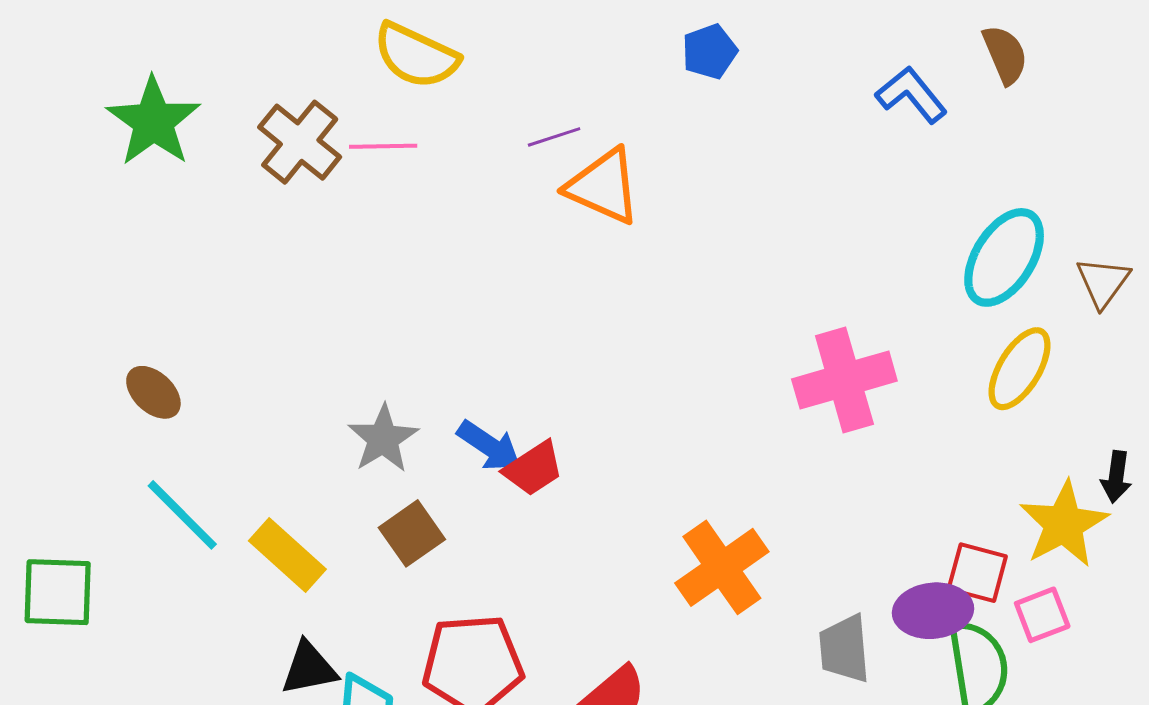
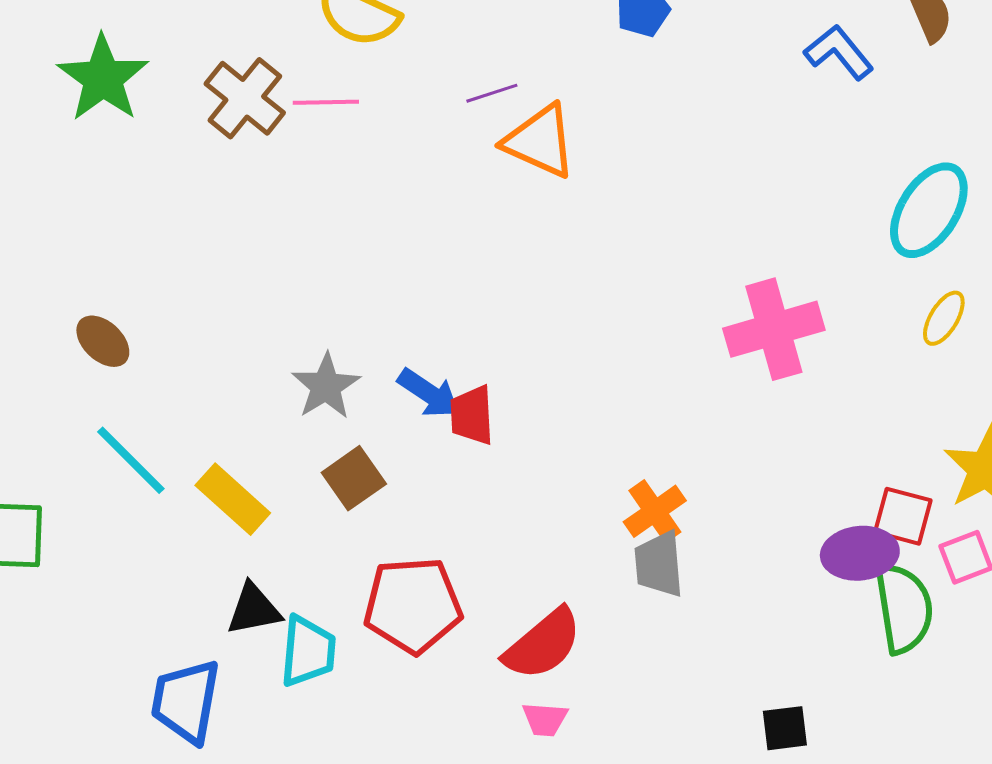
yellow ellipse: (1019, 369) -> (944, 318), size x0.7
red trapezoid: (533, 469) -> (472, 415), turned 120
orange cross: (722, 567) -> (655, 511), size x0.7
gray trapezoid: (844, 649) -> (659, 564), moved

